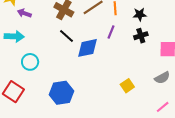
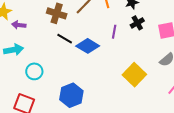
purple line: (111, 32) -> (114, 32), moved
blue diamond: (88, 48) -> (88, 46), turned 55
yellow square: (127, 86) -> (134, 75), size x1.6

